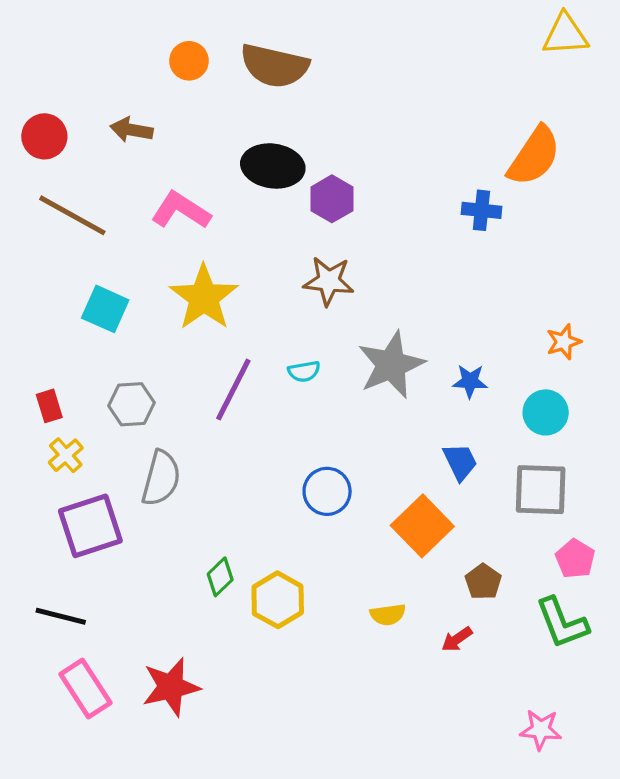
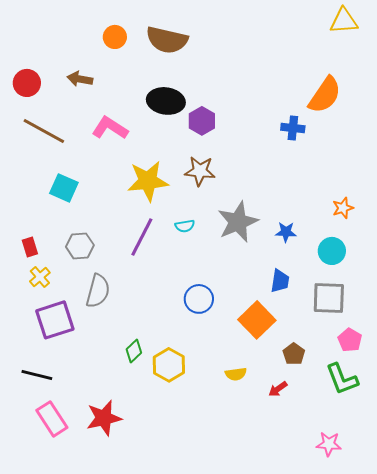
yellow star: (204, 297) -> (148, 181), moved, turned 30
blue trapezoid: (460, 462) -> (280, 281), turned 35

